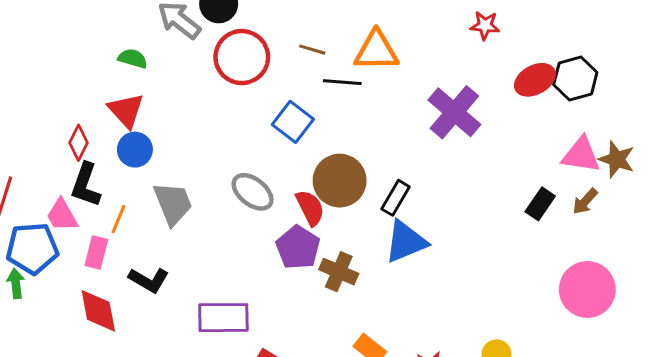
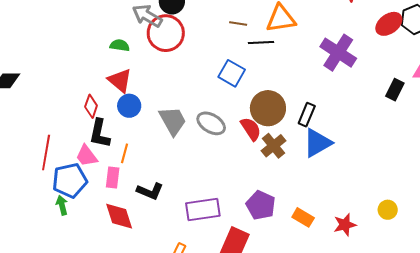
red circle: (242, 57) -> (166, 33), moved
gray trapezoid: (173, 203) -> (173, 121), moved
black rectangle: (540, 204) -> (395, 90), moved
purple pentagon: (298, 248) -> (261, 205), moved
brown cross: (339, 272) -> (273, 146), moved, turned 35

